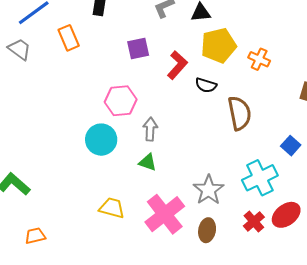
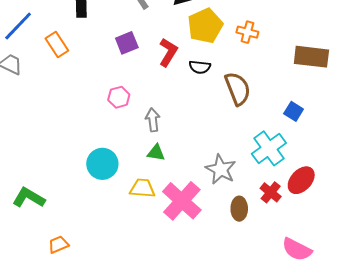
pink hexagon: (121, 101) -> (119, 97), size x0.7
cyan circle: (101, 140) -> (102, 164), moved
yellow trapezoid: (112, 208) -> (142, 188), moved
brown ellipse: (207, 230) -> (239, 209), moved

